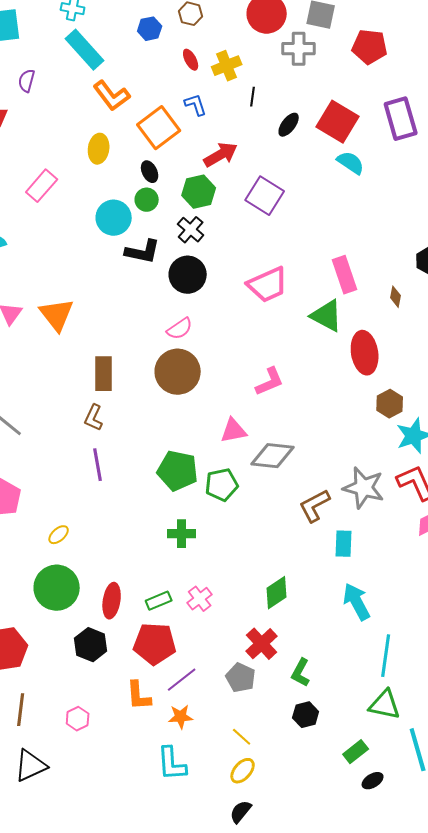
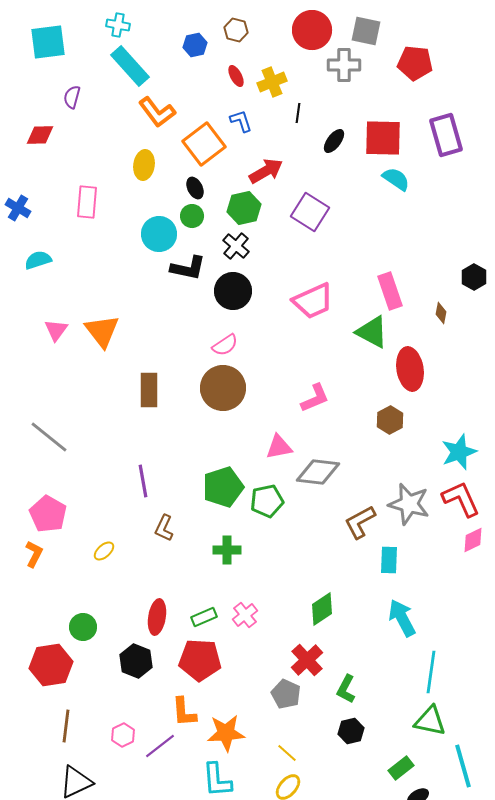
red square: (338, 122) -> (383, 138), turned -30
pink rectangle: (42, 186) -> (87, 202), turned -36
brown hexagon: (390, 404) -> (390, 420), moved
brown L-shape: (94, 418) -> (164, 528), moved
green pentagon: (178, 471) -> (223, 487), turned -30
green circle: (57, 588) -> (83, 627), moved, size x0.6
purple line: (182, 680) -> (160, 746), moved
orange star: (181, 717) -> (226, 733), size x1.5

